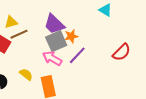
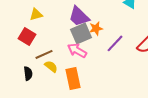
brown line: (19, 34) -> (44, 54), moved
purple line: (77, 55) -> (115, 43), moved

